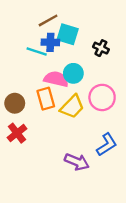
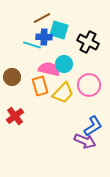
black cross: (101, 48) -> (88, 42), size x1.5
brown circle: (15, 103) -> (12, 77), moved
purple arrow: (77, 162) -> (85, 141), moved

